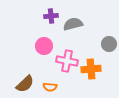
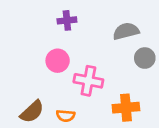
gray semicircle: (73, 24) -> (126, 31), moved
orange cross: (91, 69) -> (126, 108), moved

